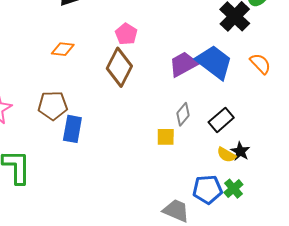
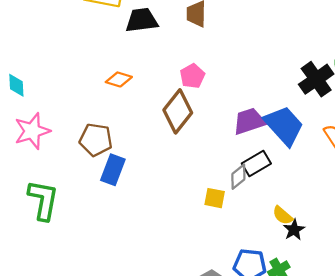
black rectangle: (221, 120) -> (256, 163), moved
yellow semicircle: (226, 155) -> (283, 215), moved

